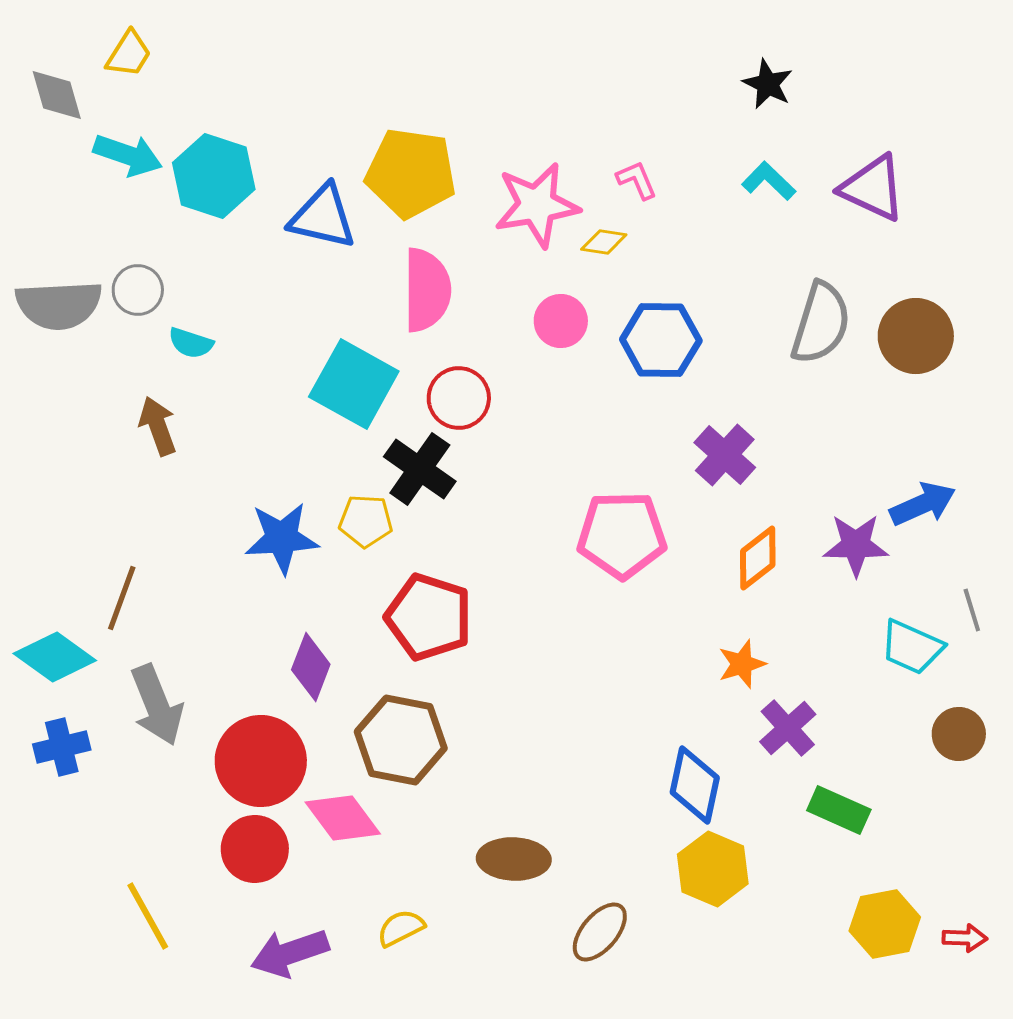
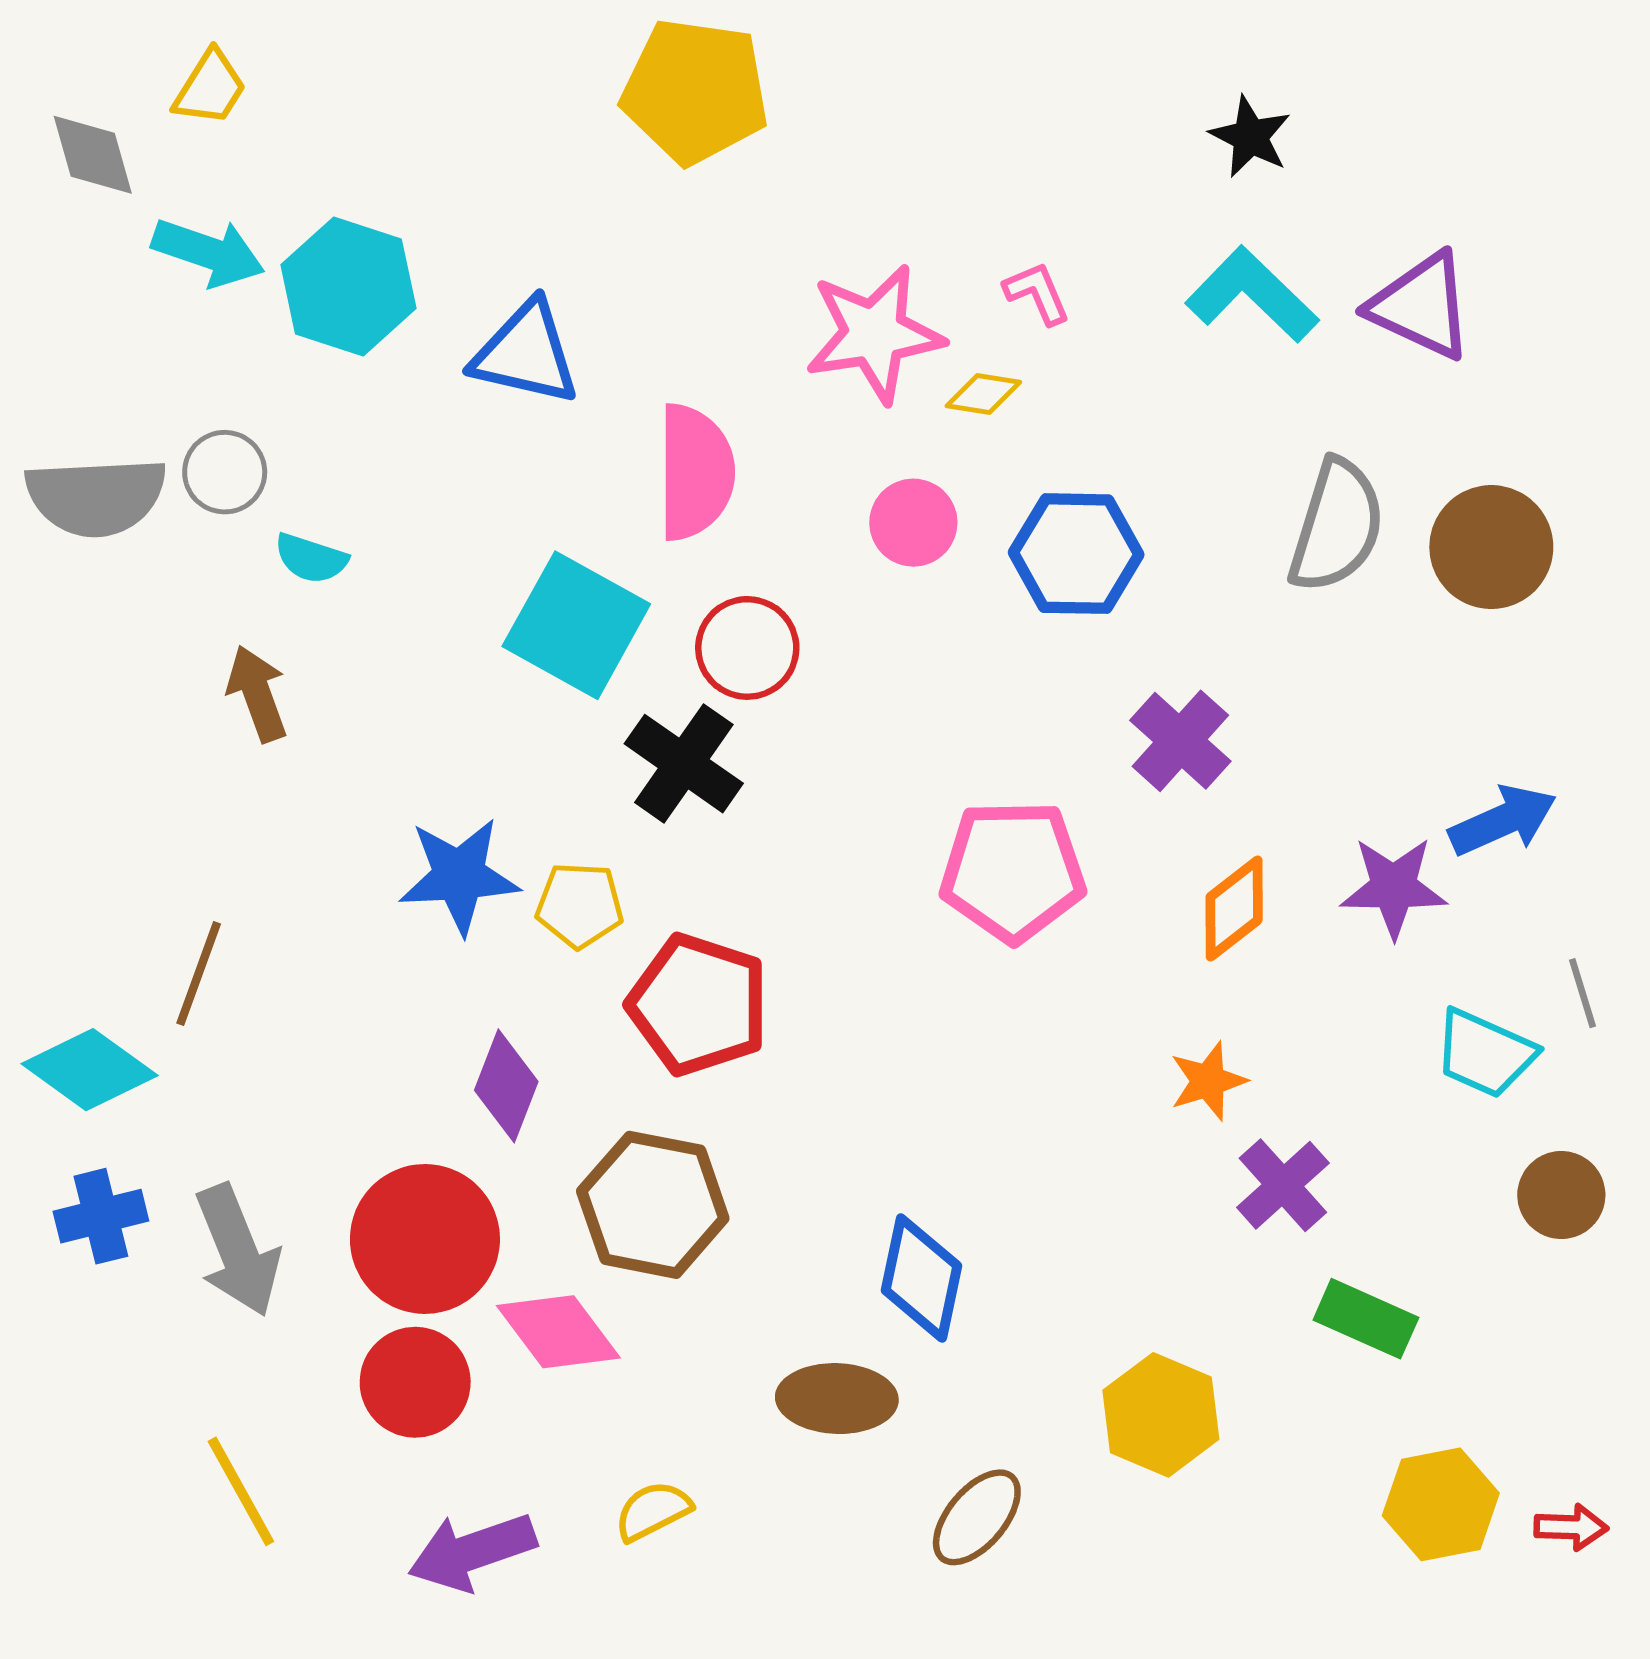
yellow pentagon: (411, 173) -> (695, 91), moved
cyan L-shape: (769, 181) -> (1252, 295), size x1.5
yellow pentagon: (366, 521) -> (580, 905), moved
gray arrow: (157, 705) -> (238, 1250), moved
blue diamond: (695, 785) -> (921, 1278), moved

